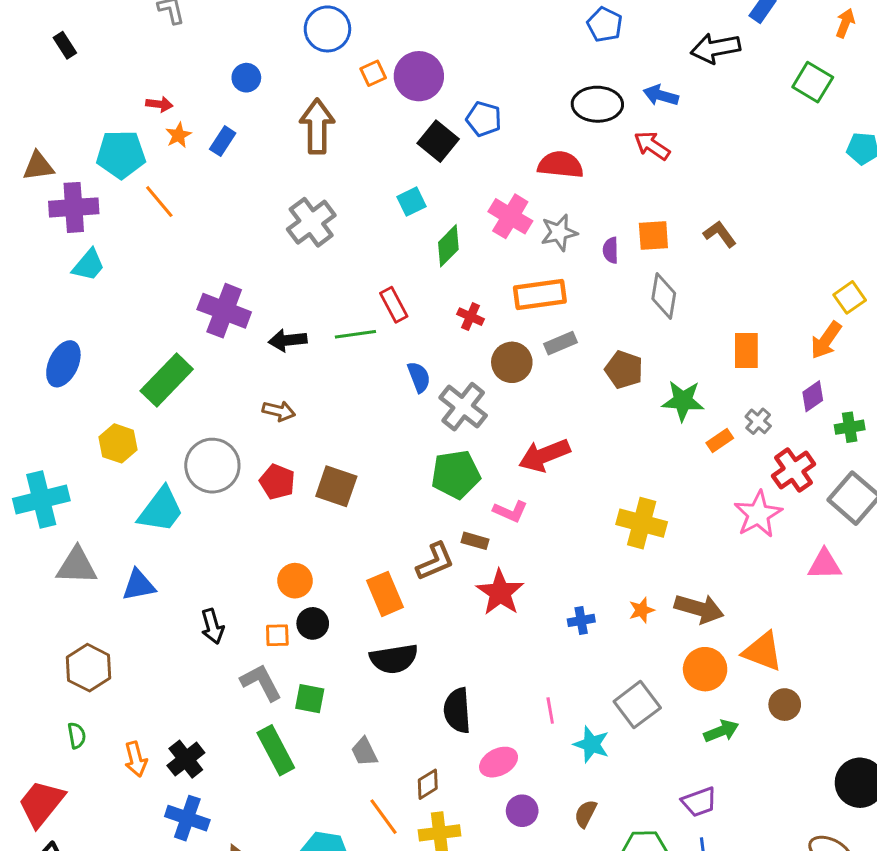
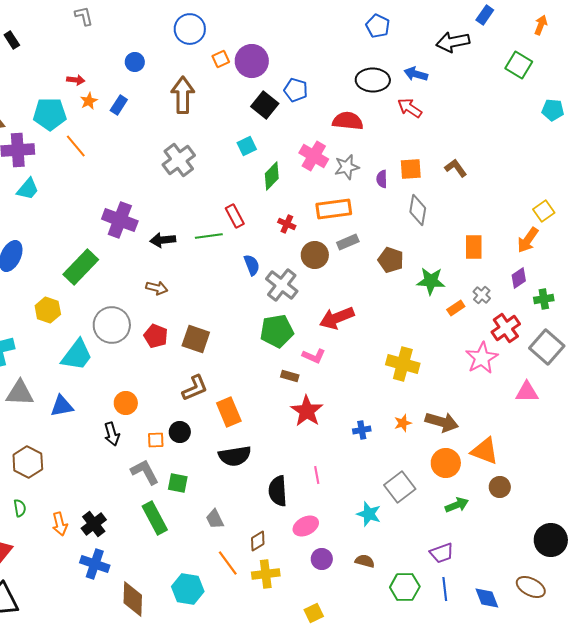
brown L-shape: (435, 561) -> (195, 388), moved
orange circle: (295, 581) -> (126, 403), moved
pink line: (550, 710) -> (317, 475), moved
brown semicircle: (586, 814) -> (365, 561), turned 78

